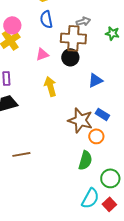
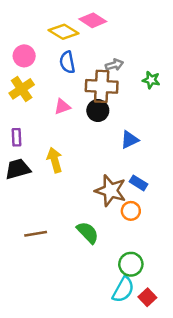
pink circle: (12, 25) -> (24, 56), moved
yellow arrow: (50, 86) -> (55, 160), moved
green semicircle: (85, 160) -> (88, 232), moved, turned -60
green circle: (110, 178) -> (131, 264), moved

